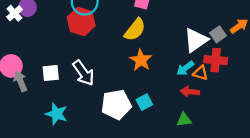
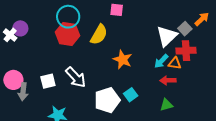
yellow semicircle: (135, 30) -> (99, 35), moved
gray arrow: (20, 81) -> (23, 92), turned -144

